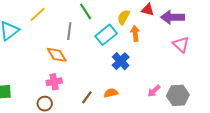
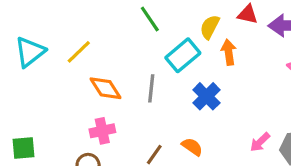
yellow line: (38, 14) -> (79, 52), moved
gray line: (69, 31) -> (151, 88), moved
orange semicircle: (111, 93) -> (192, 147), turned 48

